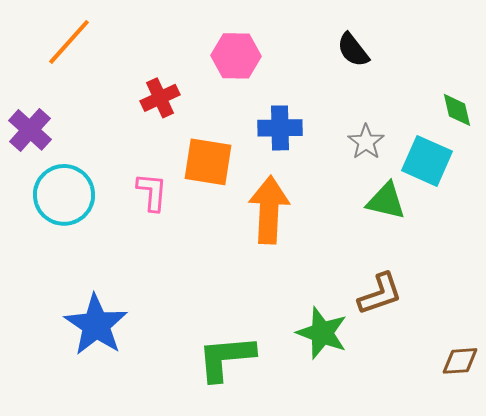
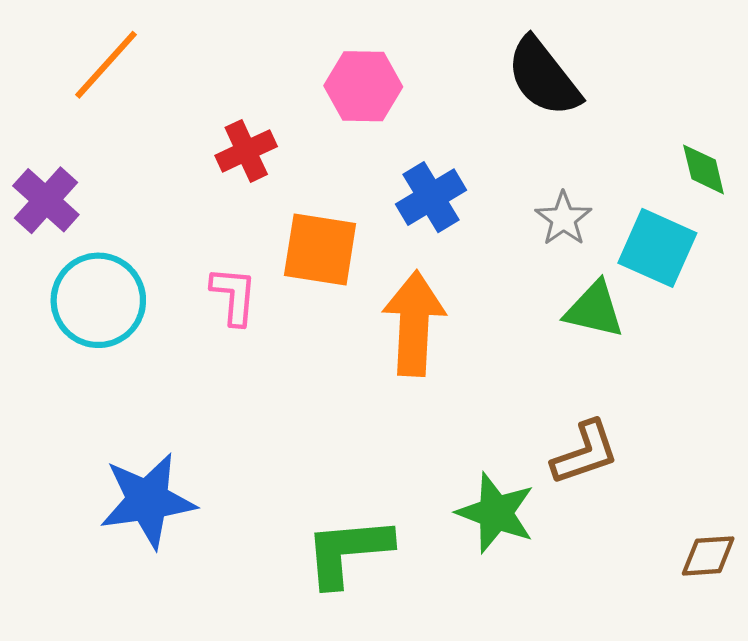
black semicircle: (353, 50) -> (543, 77), size x1.5
blue cross: (280, 128) -> (431, 197), turned -30
blue star: (96, 325) -> (148, 501), turned 30

